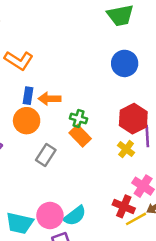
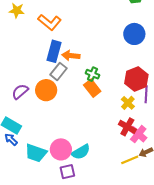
blue rectangle: (28, 96) -> (54, 51), size x1.5
orange circle: (27, 121) -> (46, 90), moved
gray rectangle: (46, 155) -> (59, 71), moved
red cross: (124, 206) -> (127, 127), moved

